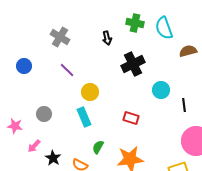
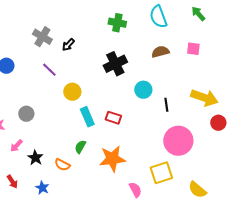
cyan semicircle: (164, 28) -> (158, 17), moved
black arrow: (107, 38) -> (68, 45), moved, turned 56
brown semicircle: (188, 51) -> (160, 52), moved
cyan rectangle: (84, 117) -> (87, 117), moved

